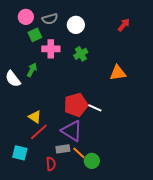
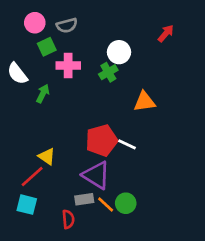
white circle: (76, 25) -> (119, 52), moved
orange triangle: (118, 73) -> (144, 102), moved
white semicircle: (13, 79) -> (17, 74), moved
red line: (39, 132) -> (32, 176), moved
green circle: (92, 161) -> (126, 203), moved

